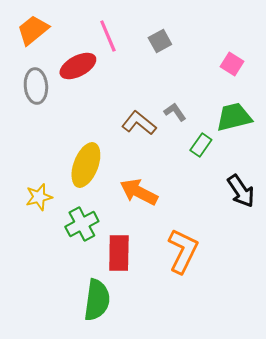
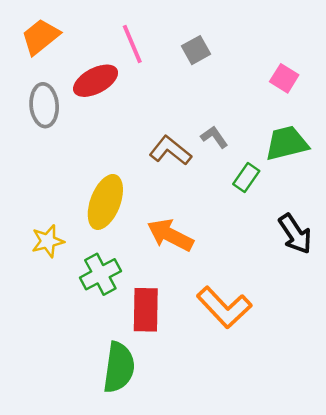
orange L-shape: (183, 251) -> (224, 307), turned 111

